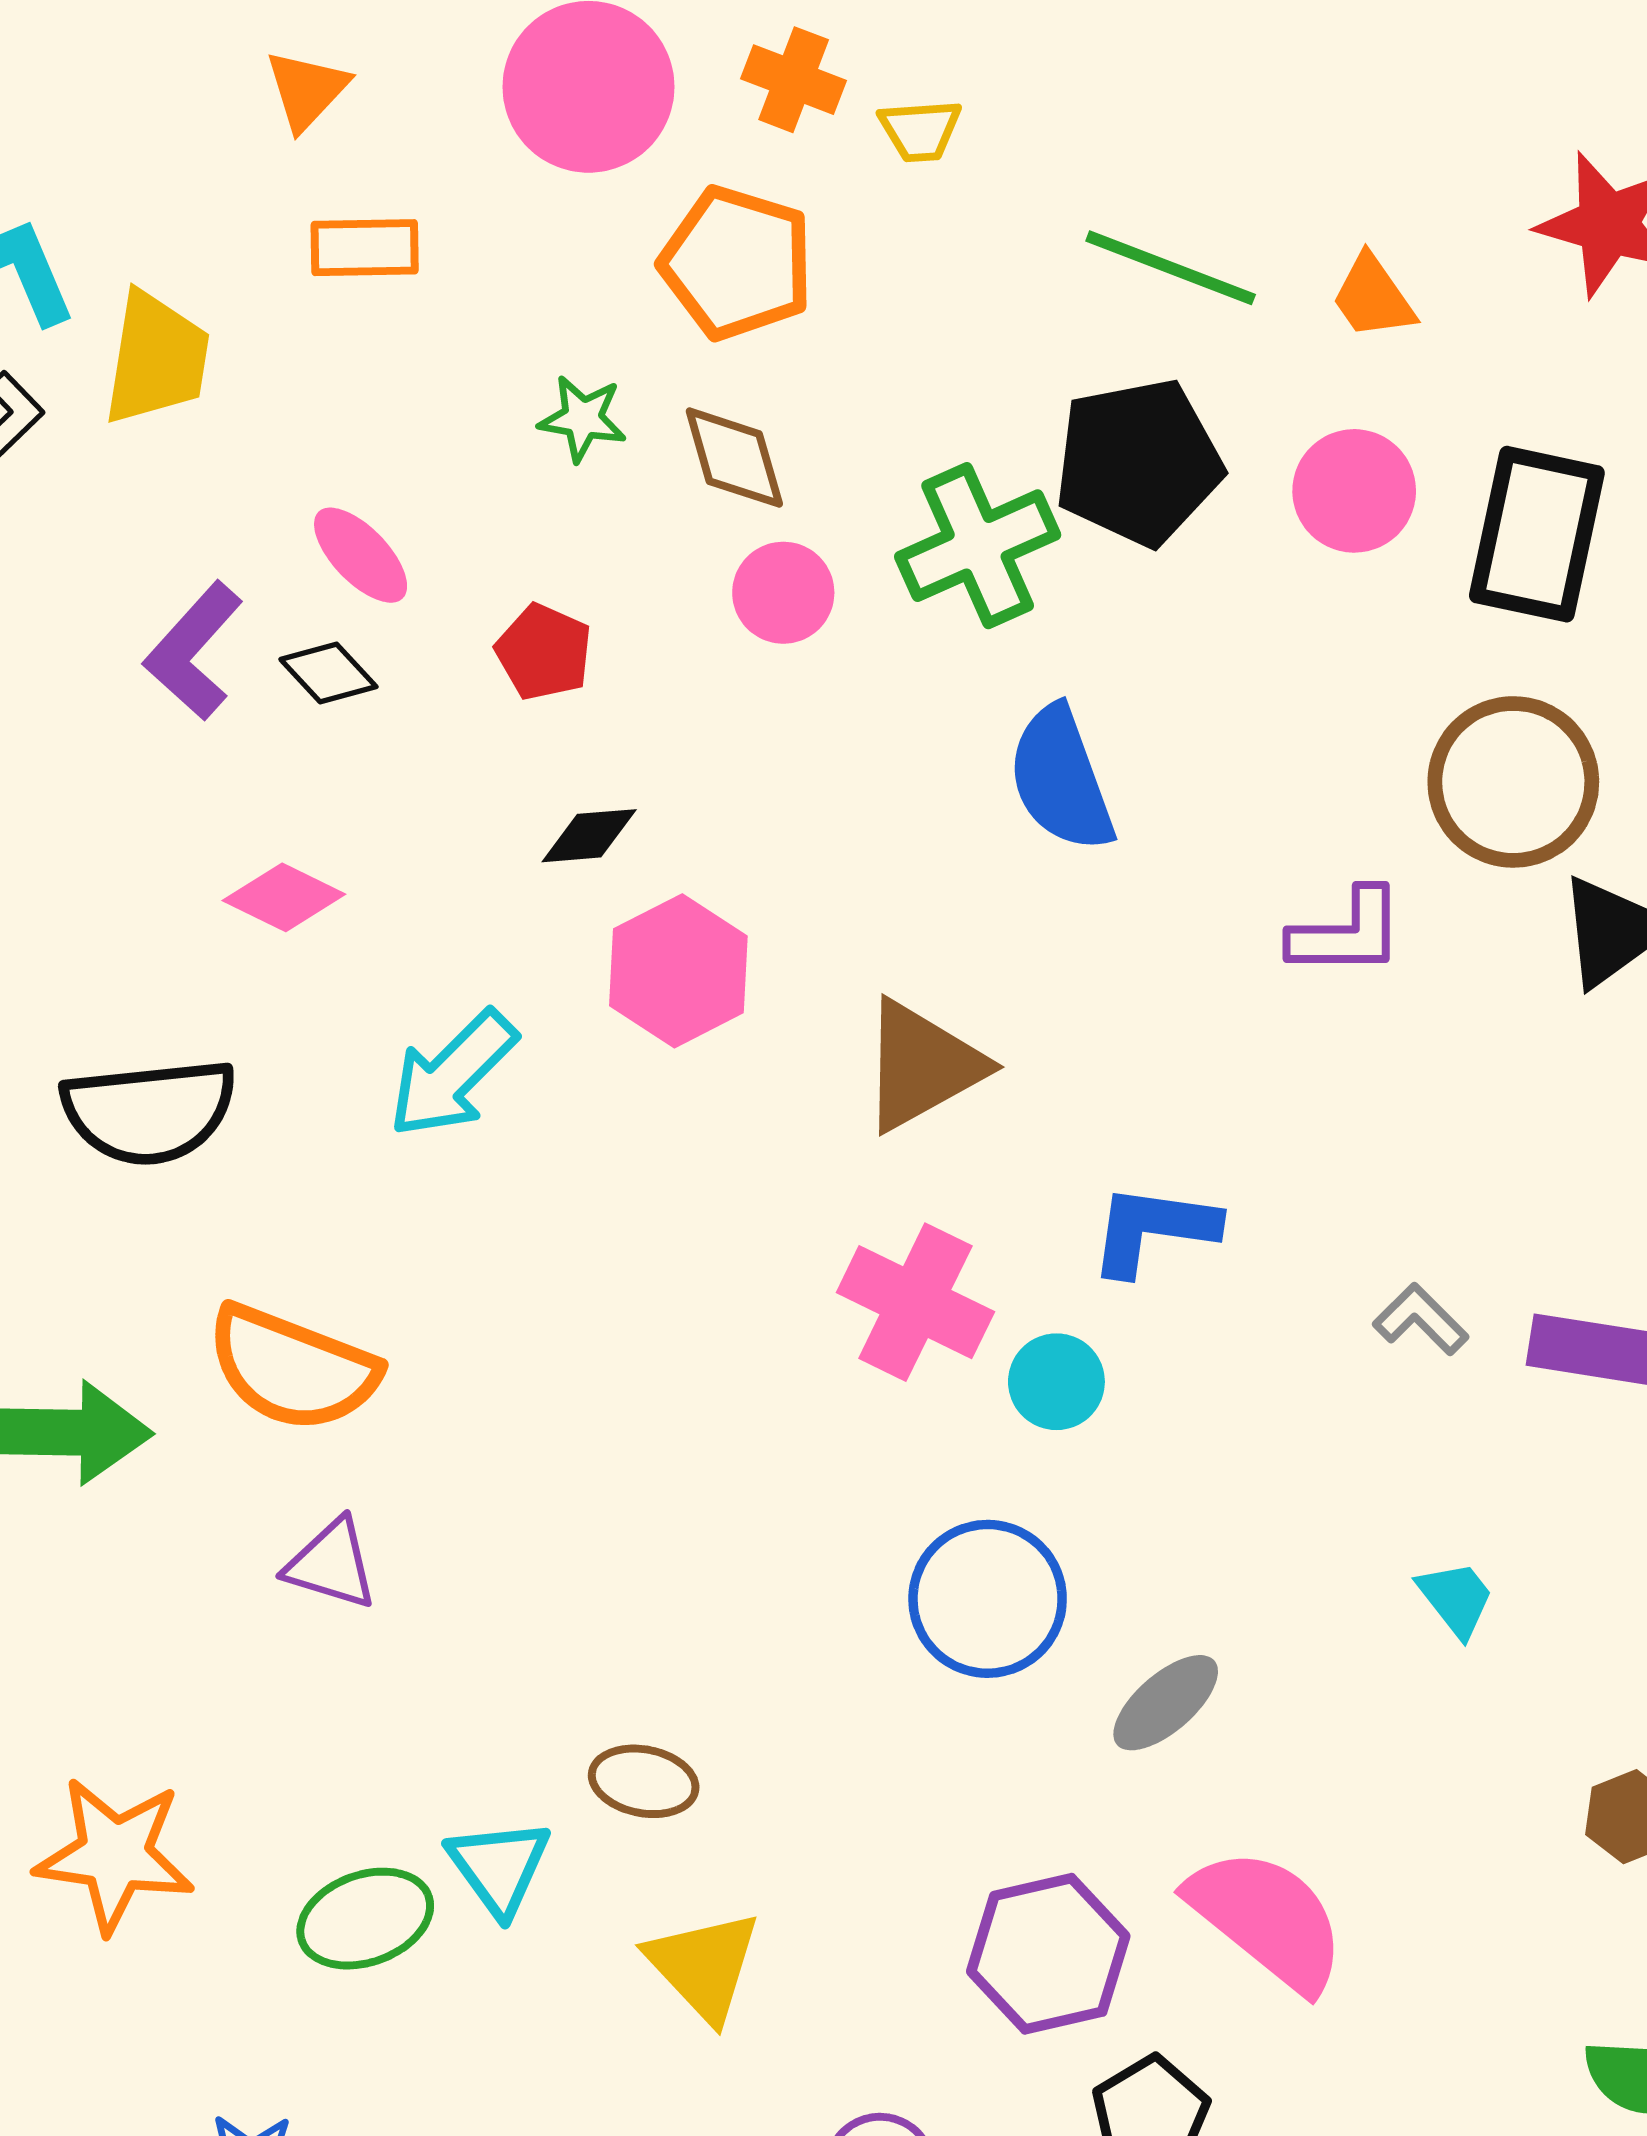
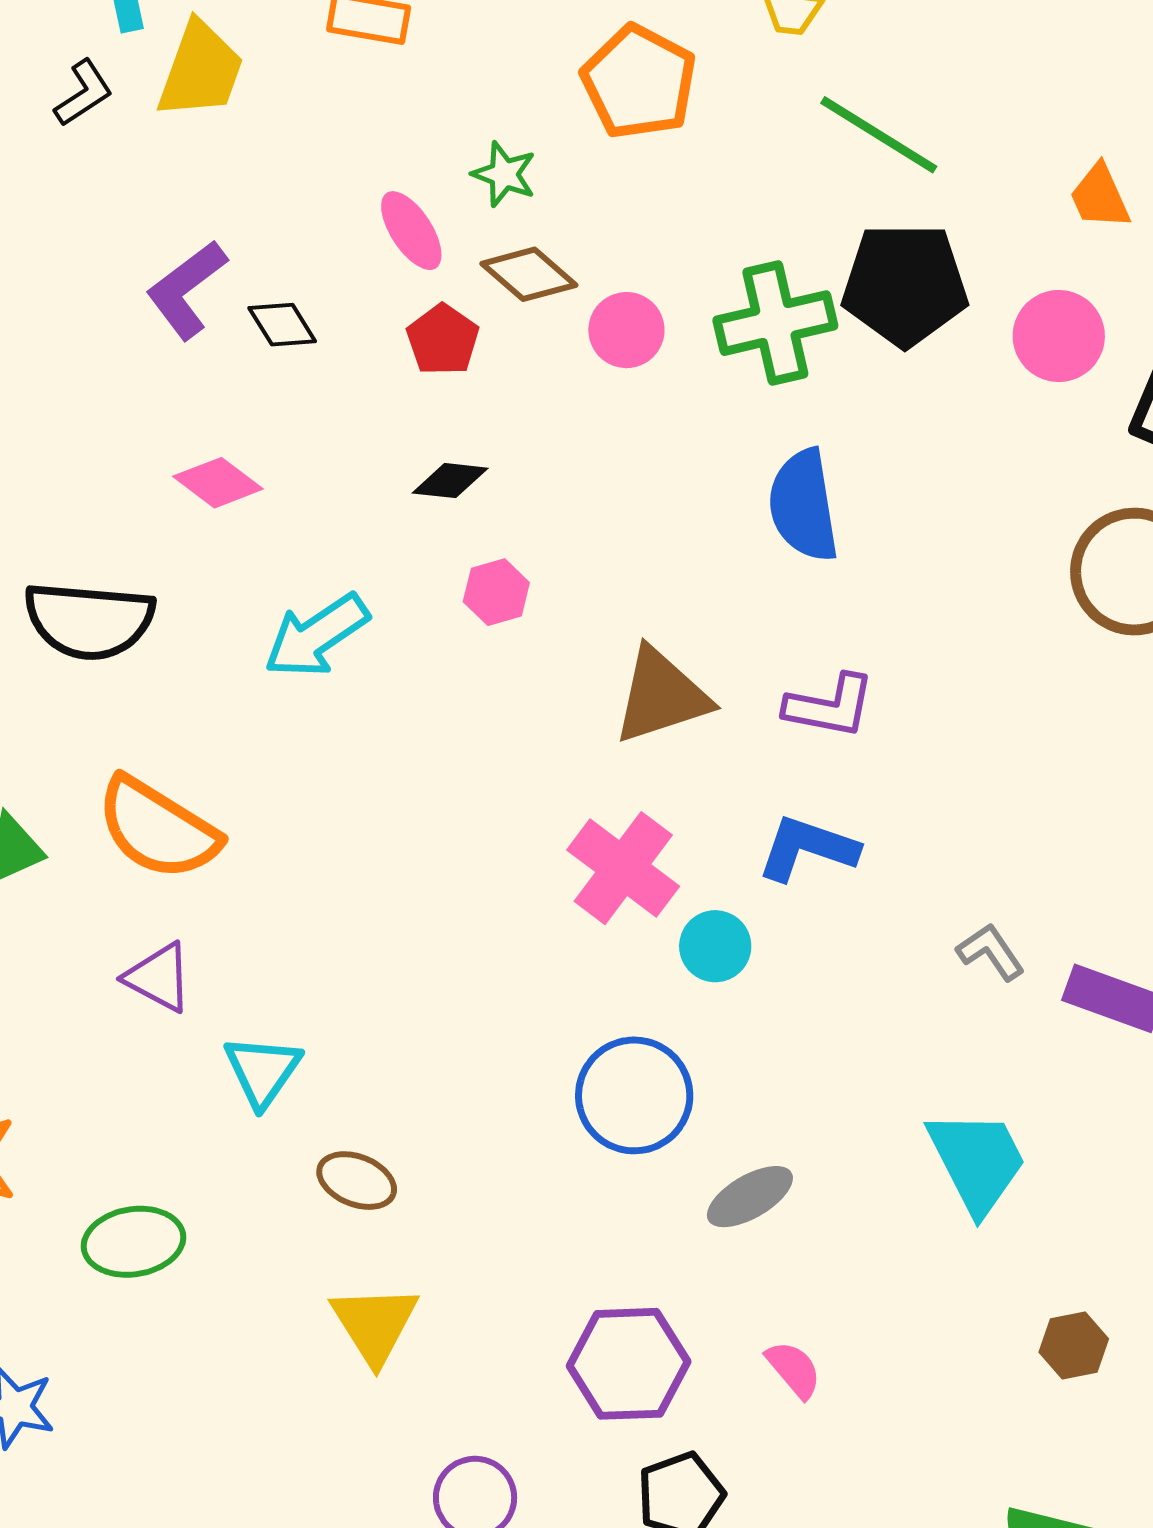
green line: (1171, 268) -> (879, 135), moved
brown diamond: (734, 458) -> (529, 274), moved, turned -44
pink ellipse: (361, 555) -> (411, 231), moved
purple L-shape: (1347, 933) -> (830, 706), moved
pink hexagon: (678, 971) -> (496, 592), size x0.6
cyan trapezoid: (1456, 1599) -> (977, 1161), size x1.8
cyan triangle: (499, 1867) -> (263, 1071), moved
pink semicircle: (1267, 1919) -> (794, 1369), size x0.5

